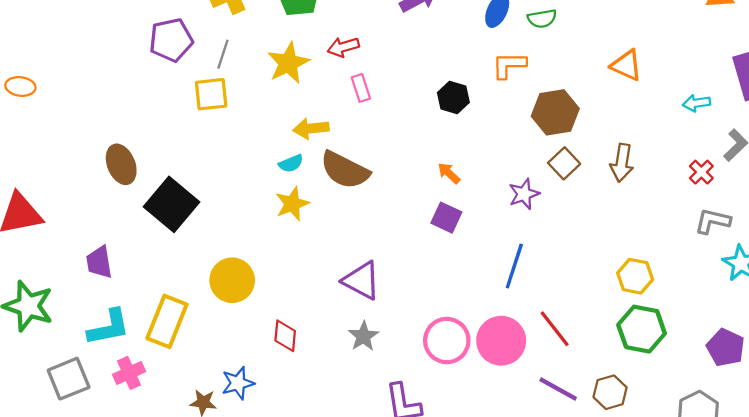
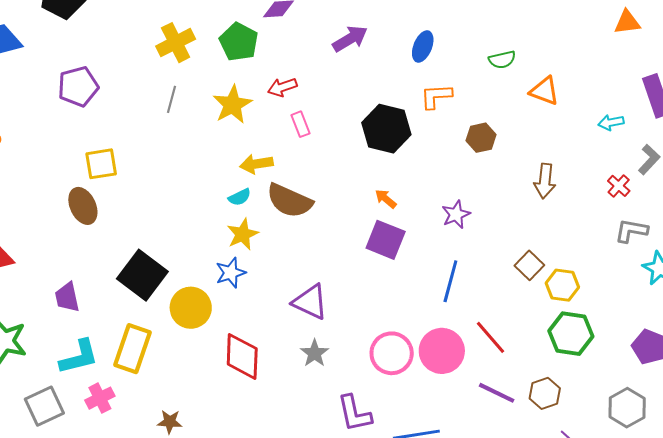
green semicircle: (542, 19) -> (502, 60), moved
purple pentagon: (171, 40) -> (78, 87), moved
yellow square: (211, 94) -> (101, 164), moved
black hexagon: (453, 97) -> (386, 129), size x1.6
brown hexagon: (555, 112) -> (481, 138), size x0.7
brown square: (564, 163) -> (529, 265), moved
black square: (171, 204) -> (142, 275), moved
purple square: (446, 218) -> (386, 240), size x1.4
red diamond: (285, 336) -> (242, 356), size x1.6
blue star: (238, 383) -> (231, 273), moved

